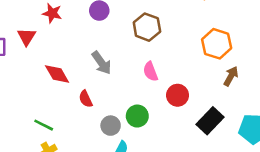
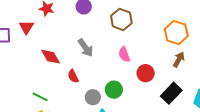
brown arrow: (231, 76) -> (179, 59), moved

